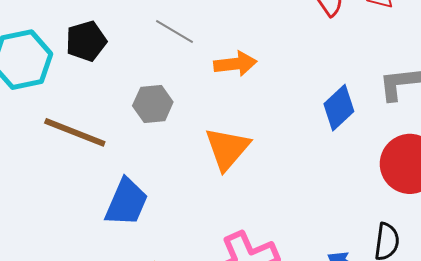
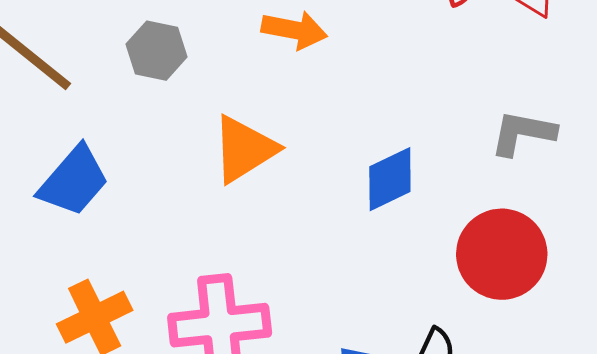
blue diamond: (339, 108) -> (390, 179), moved

